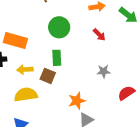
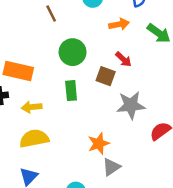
gray star: (104, 71) -> (131, 105), size x1.6
brown square: (48, 76) -> (106, 76), moved

